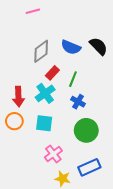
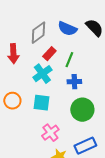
red arrow: (18, 97) -> (13, 54), moved
blue cross: (78, 102) -> (74, 82), turned -32

